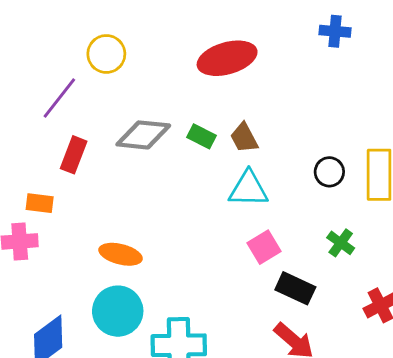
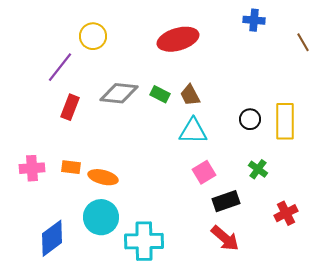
orange rectangle: (40, 203) -> (71, 167), moved
black rectangle: (295, 288) -> (226, 201), turned -44

